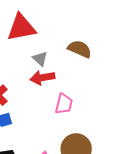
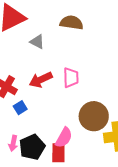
red arrow: (42, 78) -> (41, 80), moved

